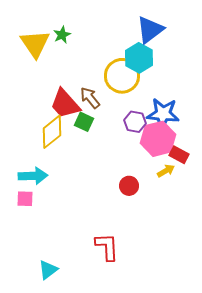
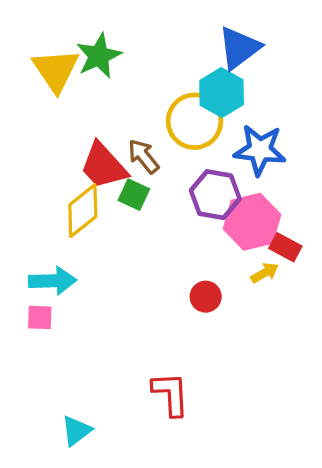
green star: (62, 35) -> (99, 56), size x1.6
blue star: (163, 114) -> (260, 150), moved
purple hexagon: (135, 122) -> (215, 195), size x1.4

